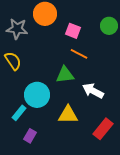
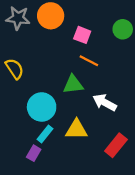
gray star: (17, 29) -> (18, 18), moved
cyan rectangle: (19, 113) -> (45, 134), moved

